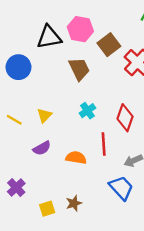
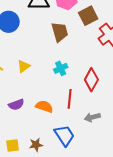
purple semicircle: (42, 148) -> (16, 105), moved
blue trapezoid: (121, 188) -> (64, 136), moved

